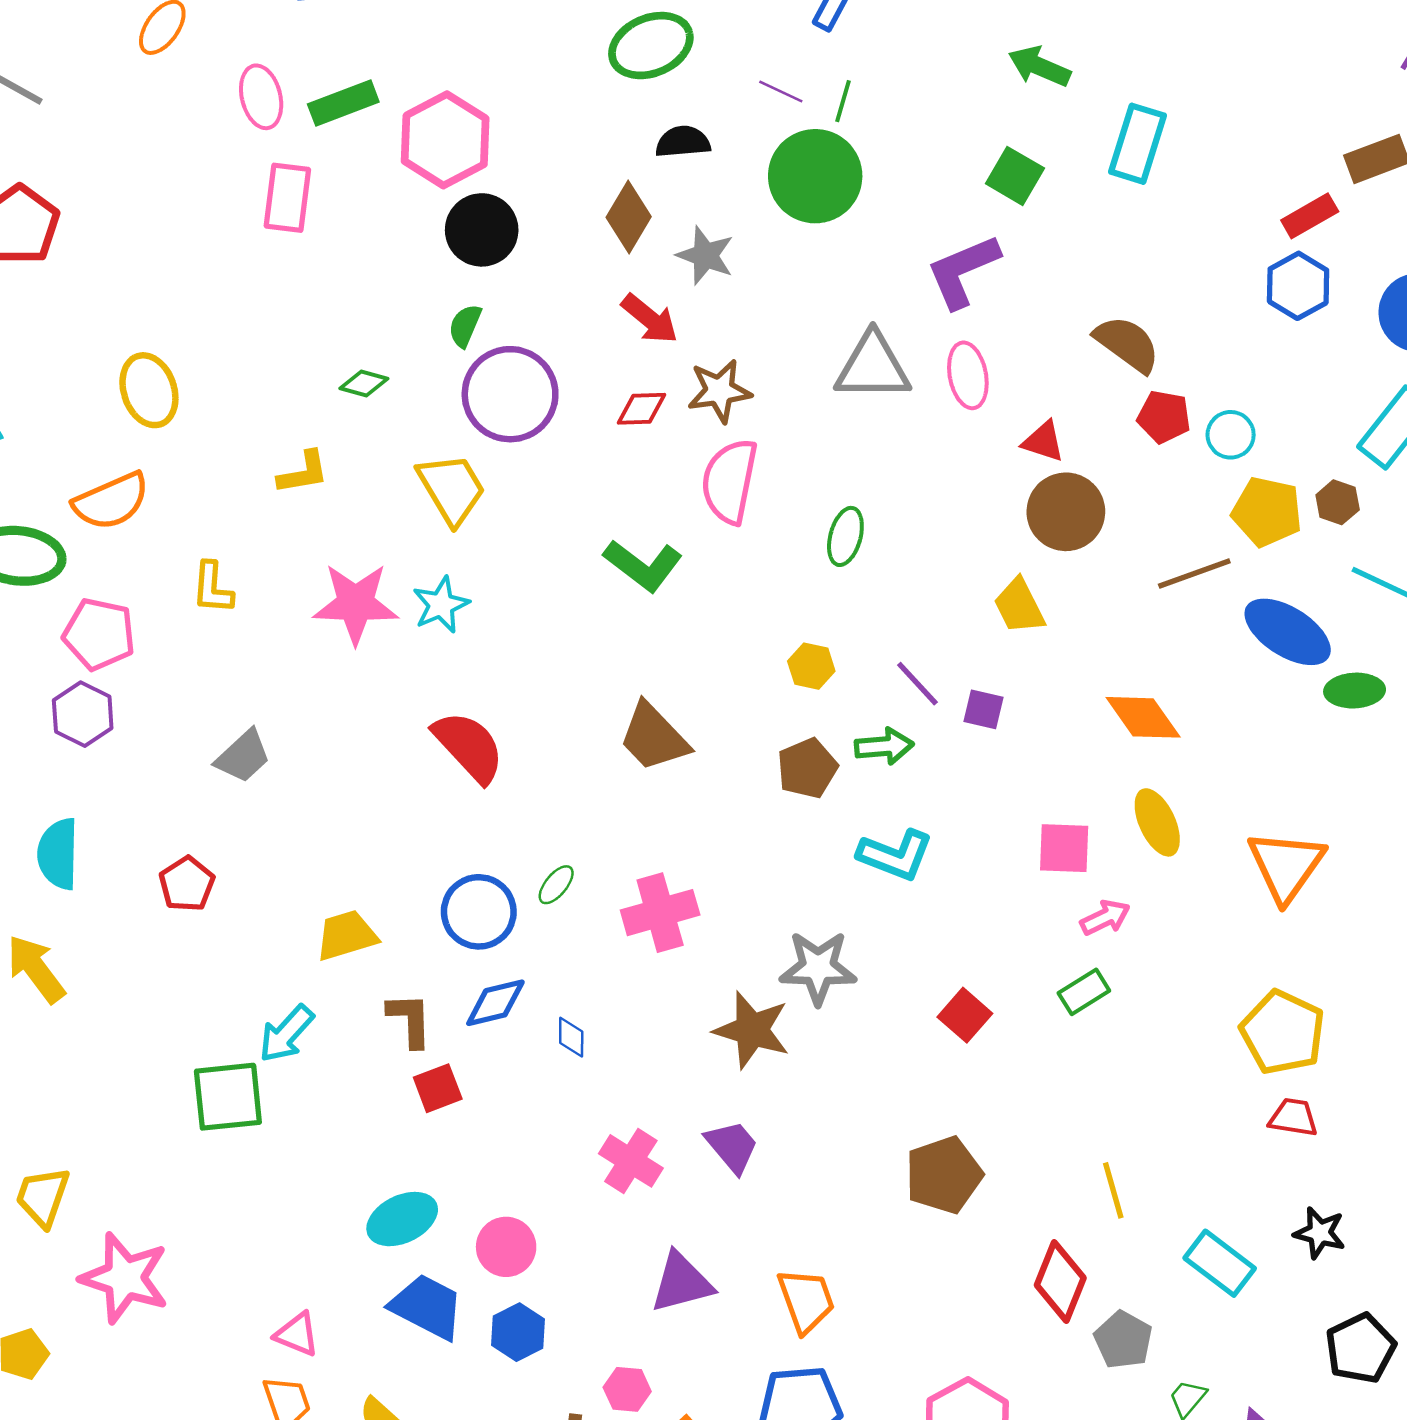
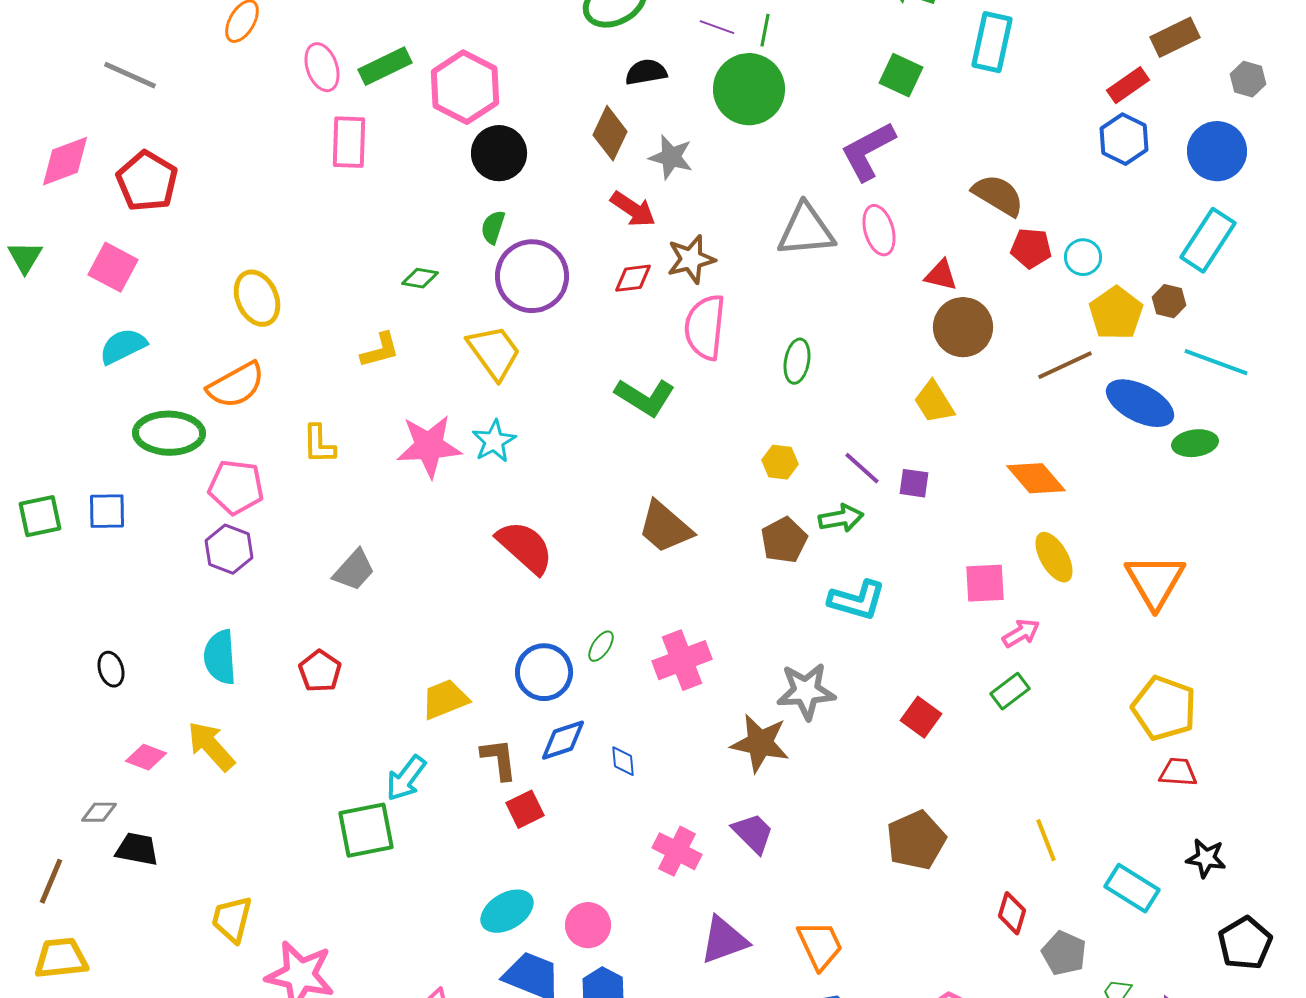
yellow pentagon: (1267, 512) -> (1116, 313), turned 30
red diamond: (1060, 1282) -> (1012, 913), size x0.7

